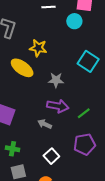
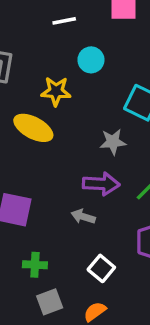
cyan circle: (74, 21) -> (91, 60), moved
gray star: (56, 80) -> (113, 142), moved

